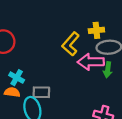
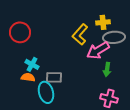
pink arrow: (91, 62) -> (98, 50), turned -30
green arrow: (108, 70) -> (107, 69), moved

